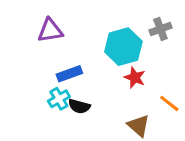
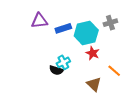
blue rectangle: (69, 74) -> (63, 28), moved
cyan cross: (59, 99) -> (63, 62), moved

